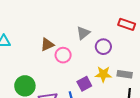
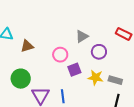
brown triangle: (47, 45) -> (27, 46), moved
purple square: (84, 84) -> (74, 70), moved

